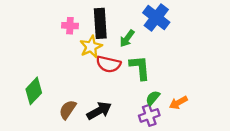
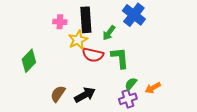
green diamond: (34, 91) -> (29, 61), moved

